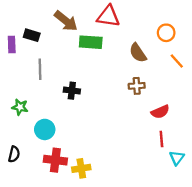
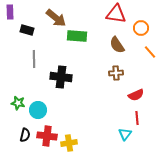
red triangle: (108, 16) -> (116, 14), moved
purple rectangle: (12, 45) -> (10, 12), moved
black cross: (72, 91) -> (61, 77), size x1.5
green star: (20, 107) -> (18, 103), moved
black semicircle: (14, 154) -> (25, 135), moved
cyan triangle: (177, 158) -> (125, 134), moved

